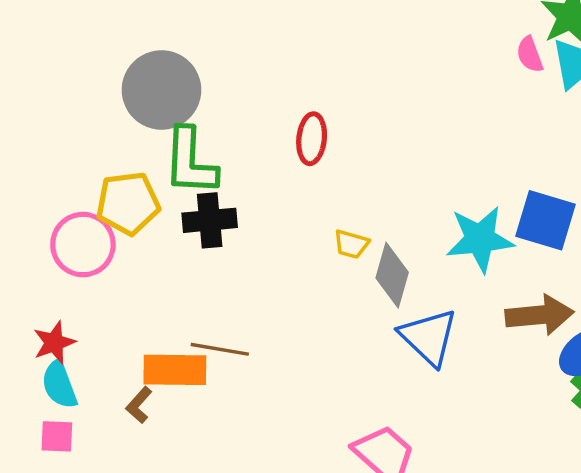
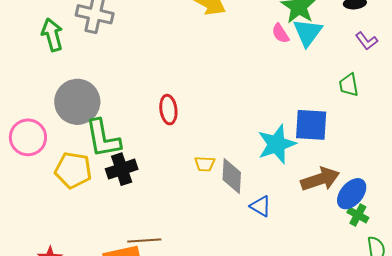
yellow pentagon: (128, 203) -> (73, 170), turned 30
pink circle: (83, 245) -> (28, 137), moved
blue triangle: (429, 337) -> (261, 206), size x0.6

